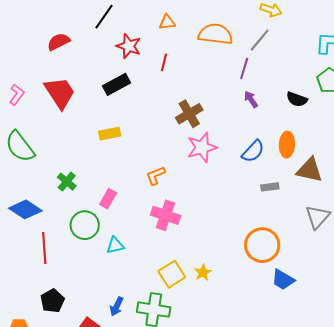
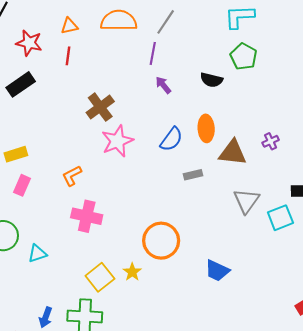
orange triangle: (167, 22) -> (69, 26), moved
yellow rectangle: (110, 134) -> (16, 154), moved
pink rectangle: (108, 199) -> (22, 185), moved
orange circle: (262, 245) -> (161, 241), moved

